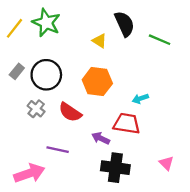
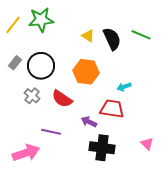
green star: (46, 23) -> (41, 20), turned -30
black semicircle: (124, 24) -> (112, 39), moved

